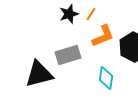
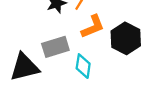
cyan diamond: (106, 78) -> (83, 66), moved

